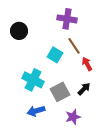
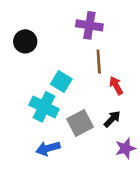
brown line: (74, 46) -> (99, 61), turned 30
cyan square: (55, 55) -> (61, 82), moved
purple star: (73, 117) -> (125, 148), moved

